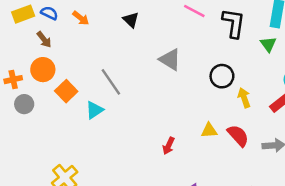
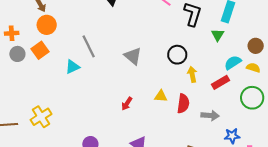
gray triangle: (170, 59) -> (133, 56), moved
orange circle: (43, 70) -> (47, 25), moved
orange square: (66, 91) -> (40, 50), moved
red semicircle: (238, 136) -> (183, 104), turned 42

